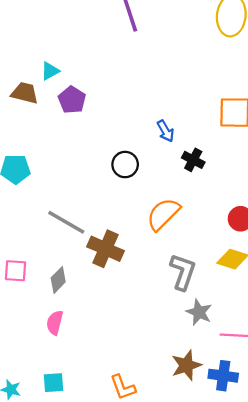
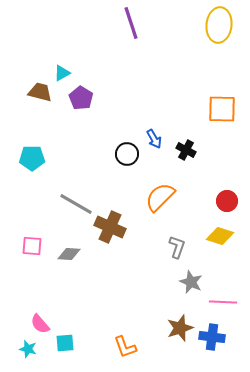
blue arrow: (166, 131) -> (154, 139), moved
gray L-shape: (183, 272) -> (177, 247), size x0.7
gray diamond: (58, 280) -> (69, 254), turned 50
pink semicircle: (55, 323) -> (40, 324), moved, turned -55

